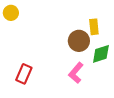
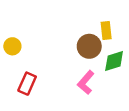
yellow circle: (11, 13) -> (12, 46), moved

